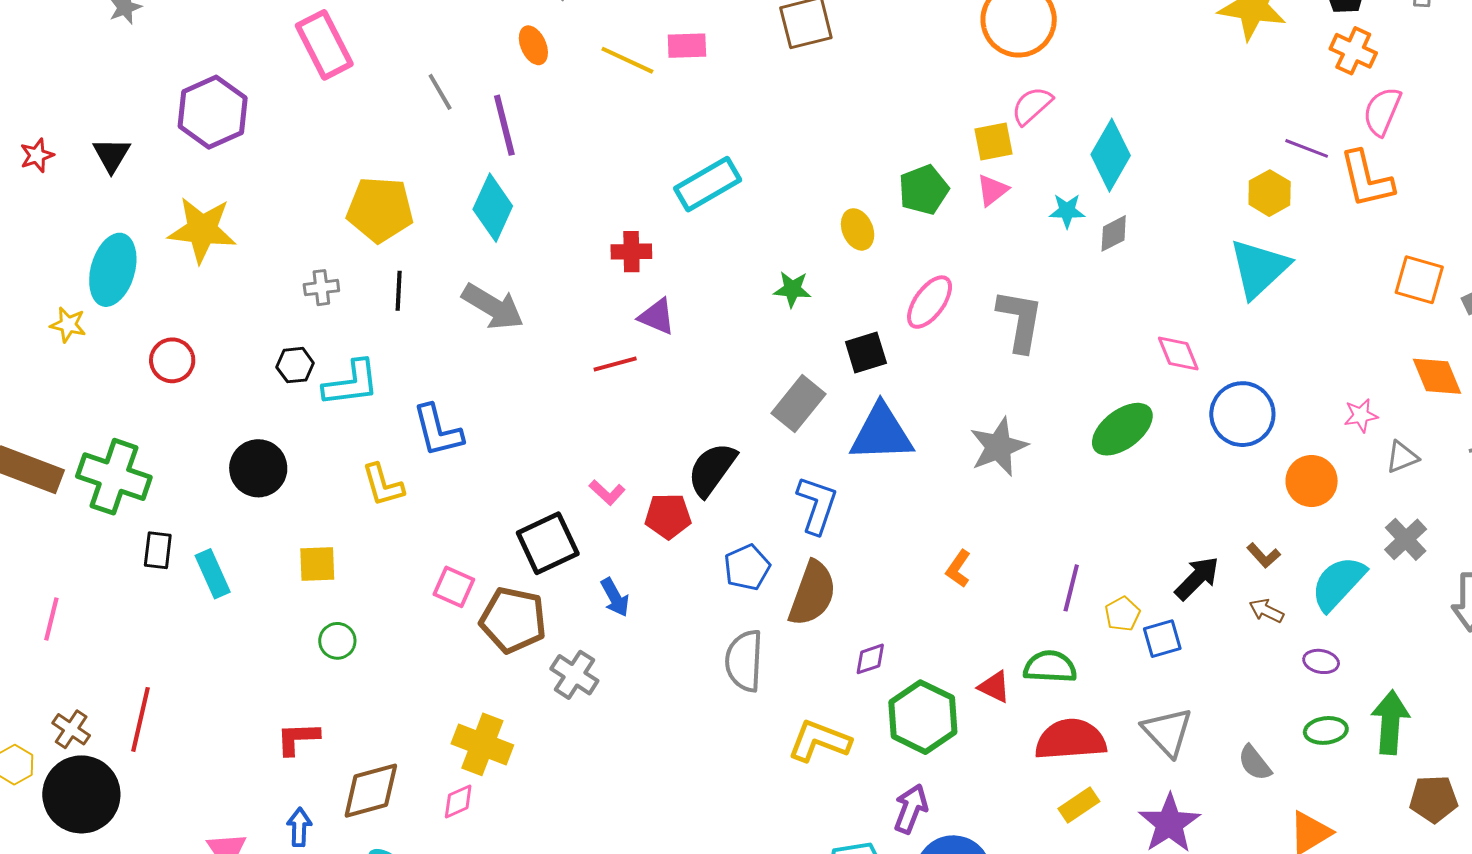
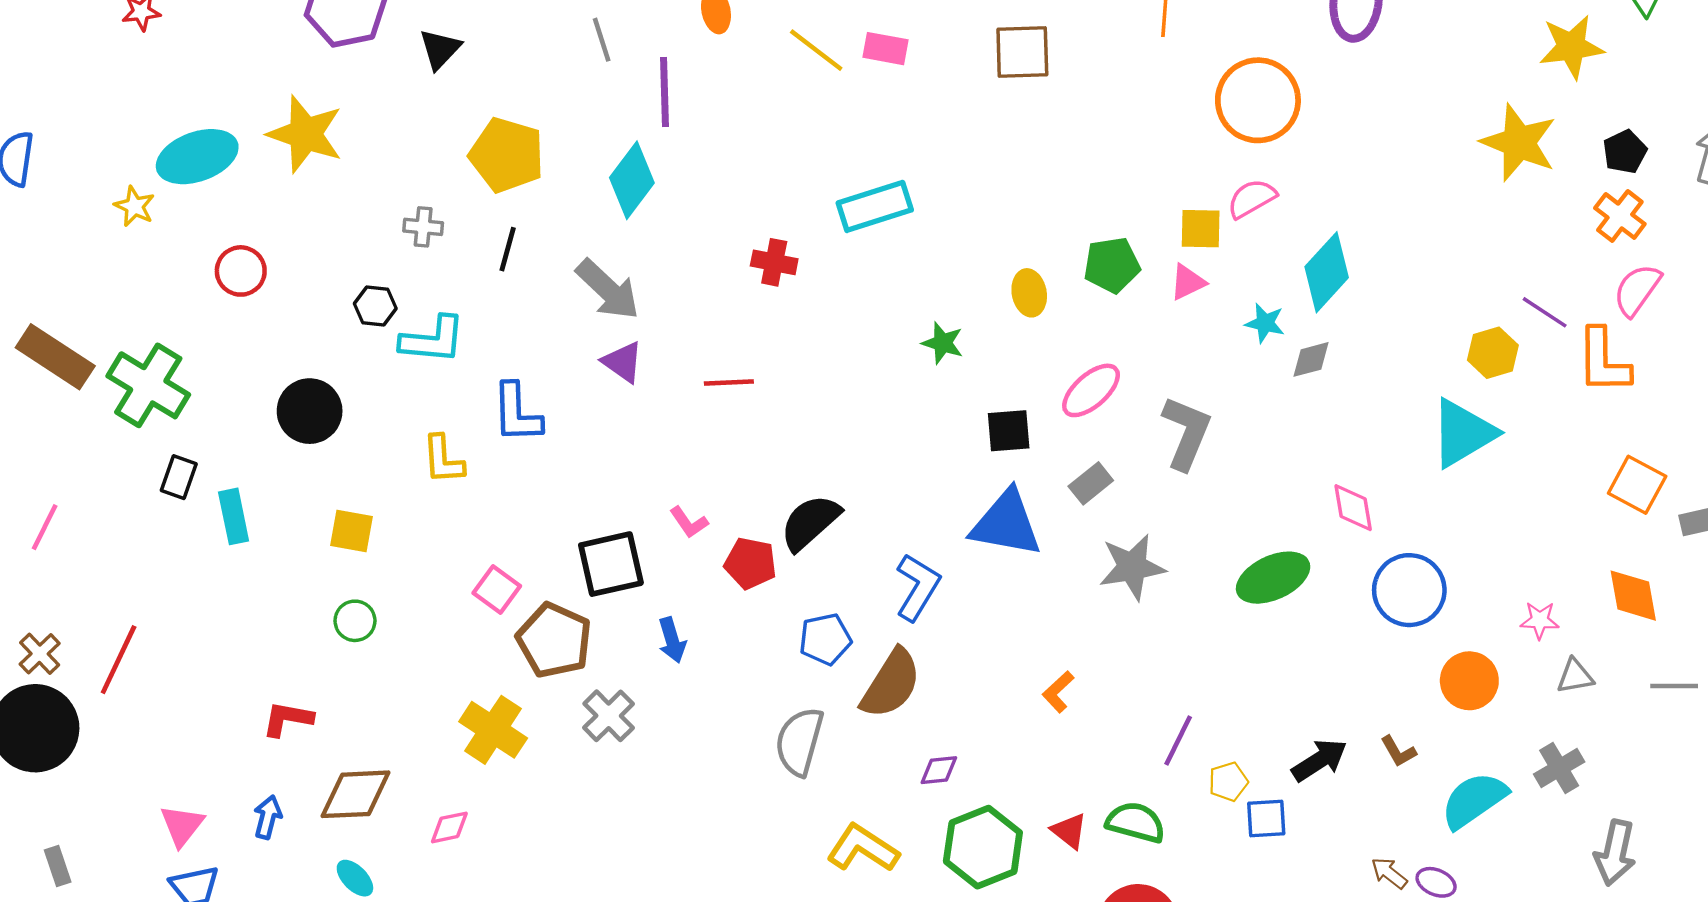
black triangle: (112, 155) -> (440, 49), moved
cyan ellipse: (113, 270) -> (197, 157), turned 42
purple triangle: (657, 317) -> (623, 362), moved
gray rectangle: (798, 404) -> (1091, 483), moved, size x0.7
brown arrow: (1266, 611) -> (1389, 873), moved
yellow cross: (482, 744) -> (493, 730), moved

